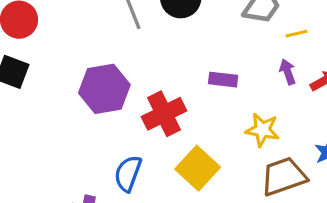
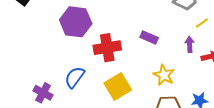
yellow line: (296, 34) -> (202, 23), turned -40

